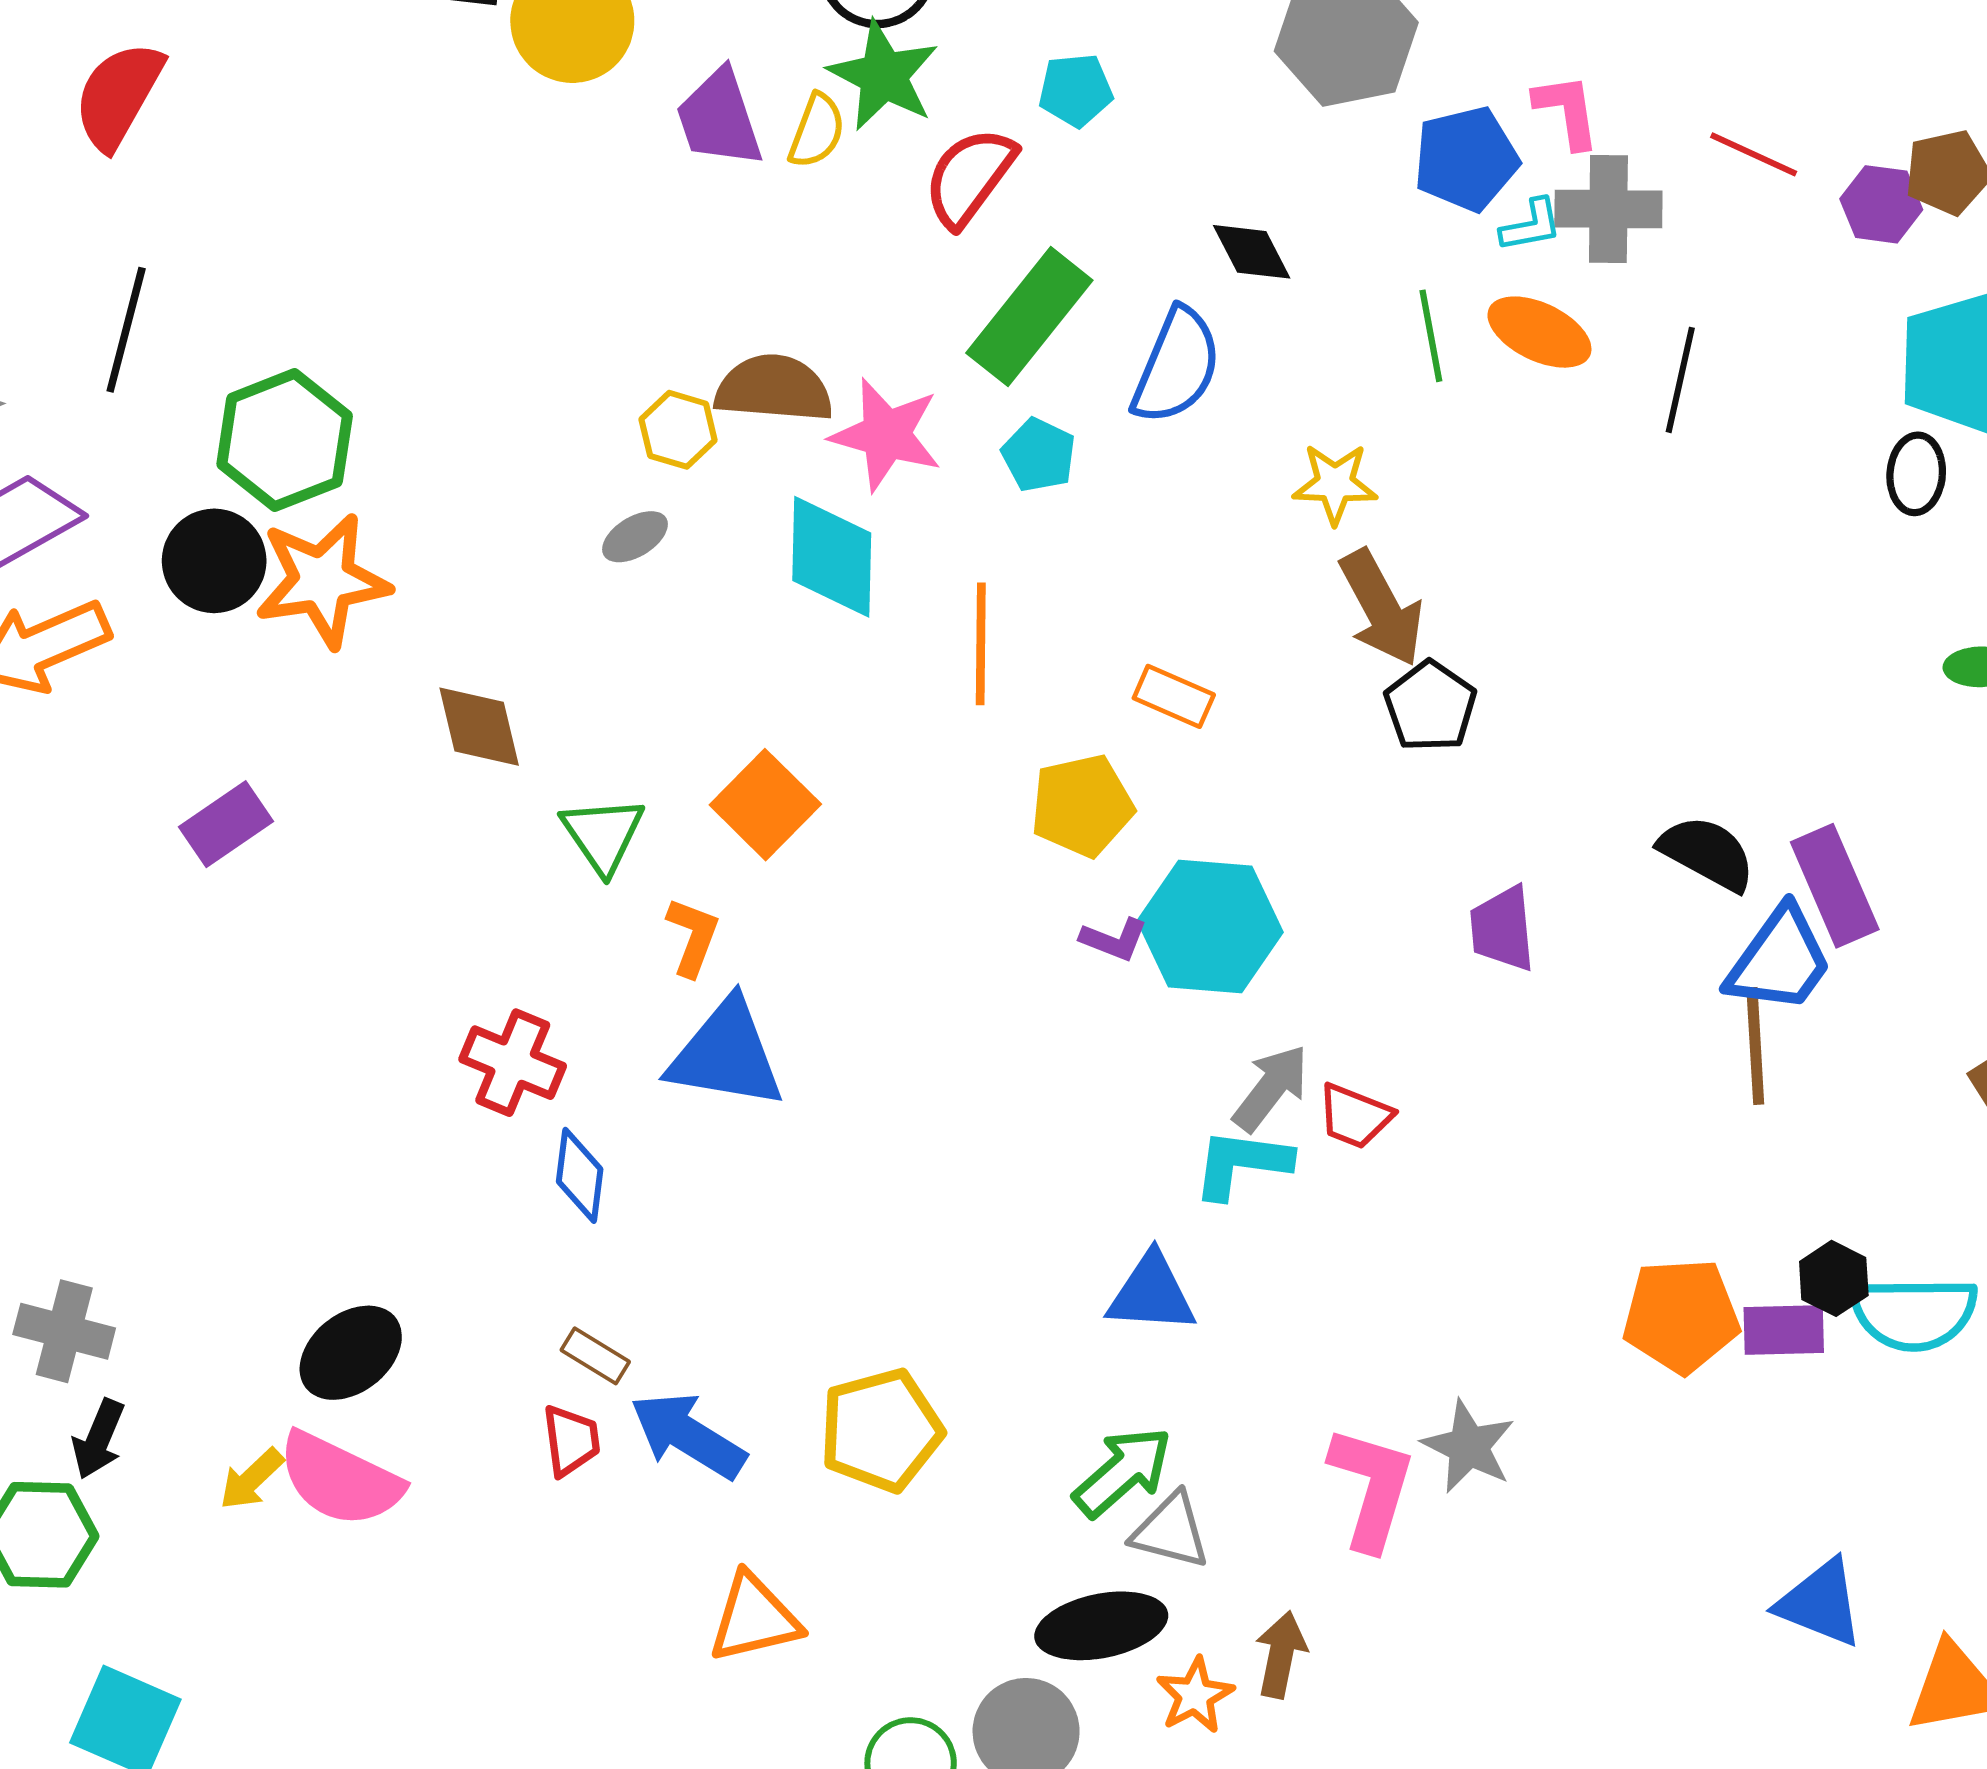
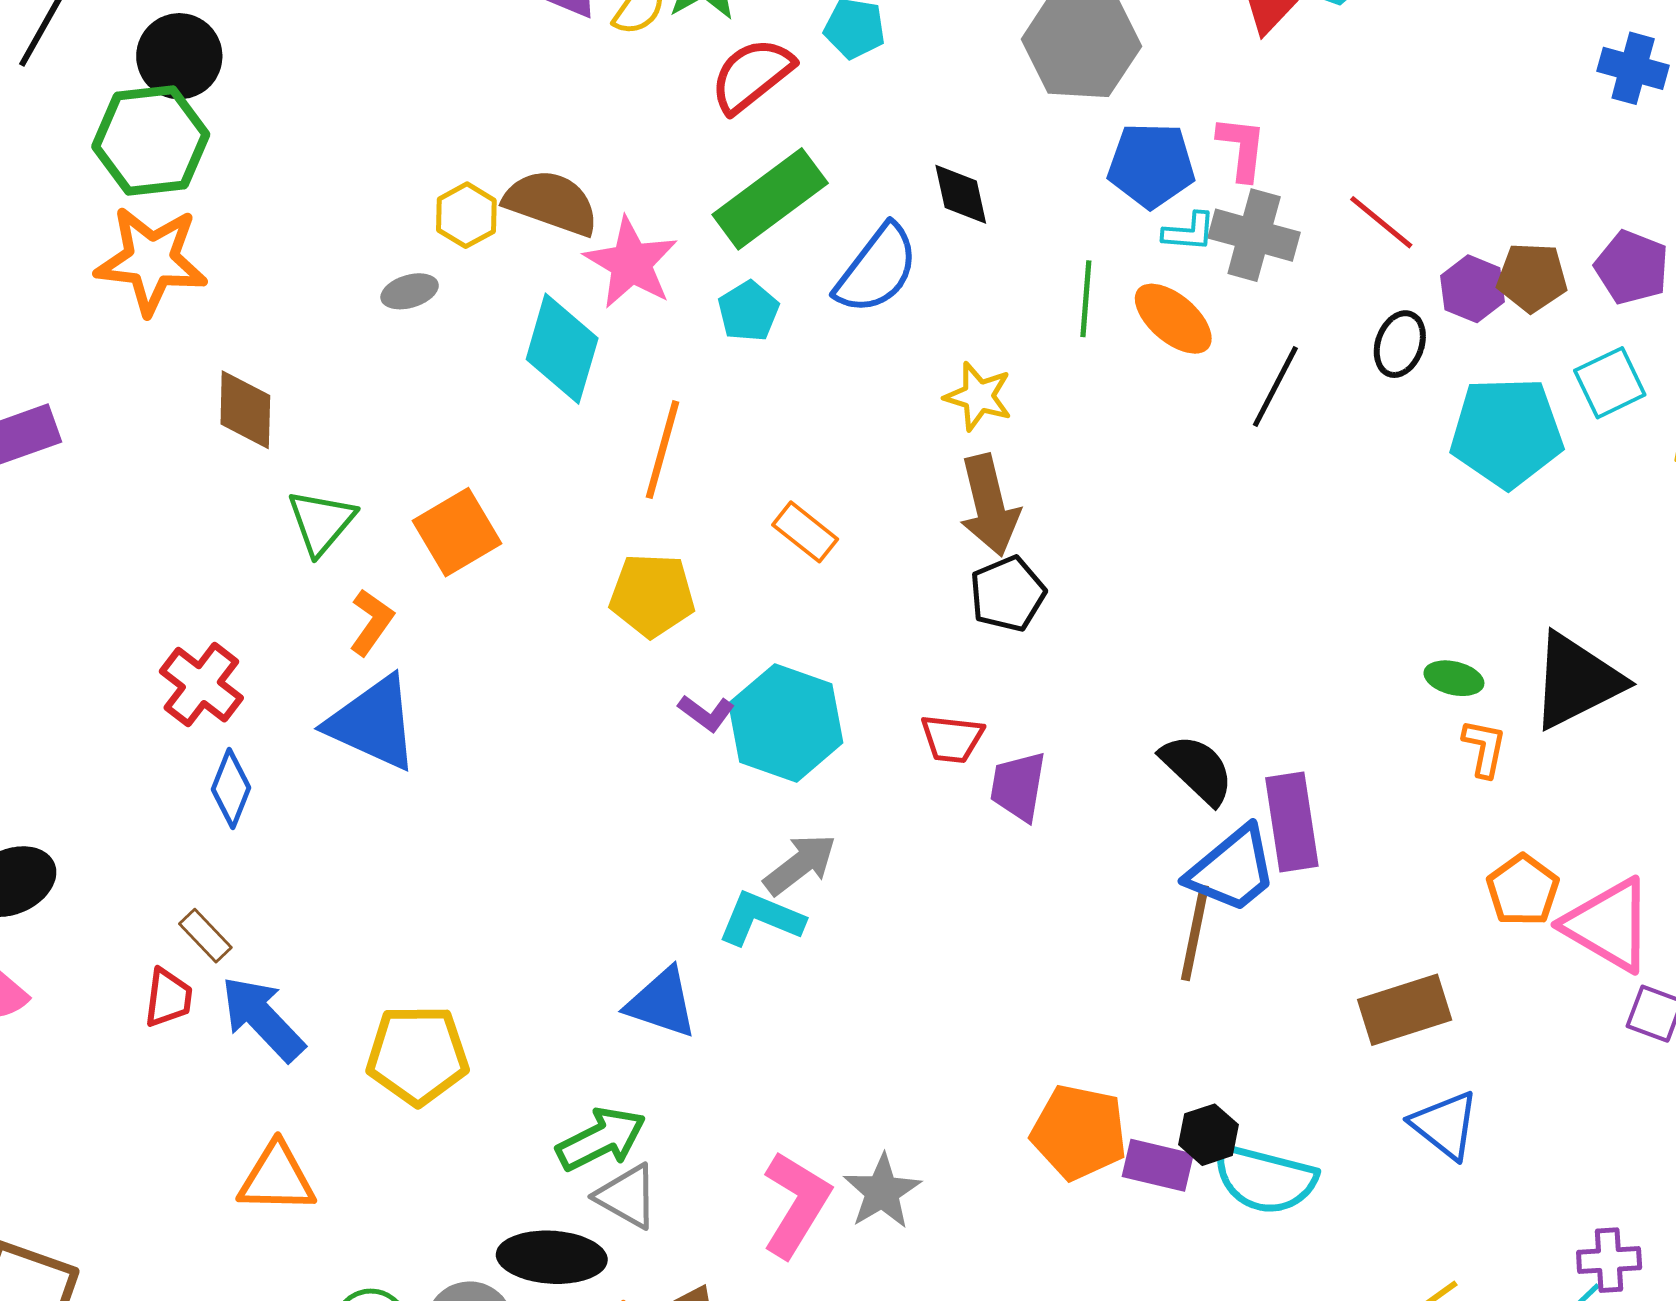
black ellipse: (1916, 474) -> (1400, 344), moved
black circle: (214, 561) -> (179, 56), moved
yellow pentagon: (1082, 806) -> (652, 595), moved
red trapezoid: (1355, 1116) -> (952, 739), moved, turned -30

